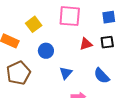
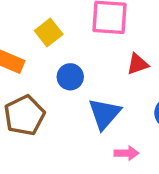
blue triangle: (66, 73) -> (104, 114), size x1.5

